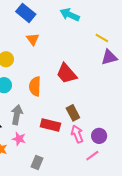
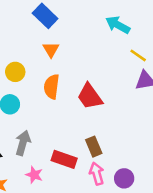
cyan arrow: (70, 15) -> (118, 25), moved
orange semicircle: (35, 86) -> (52, 87), moved
pink star: (19, 139) -> (34, 175), moved

